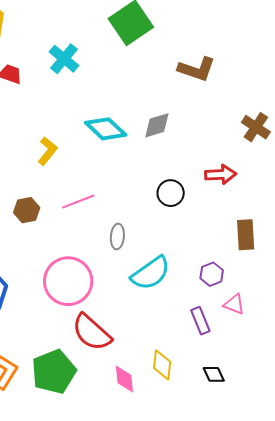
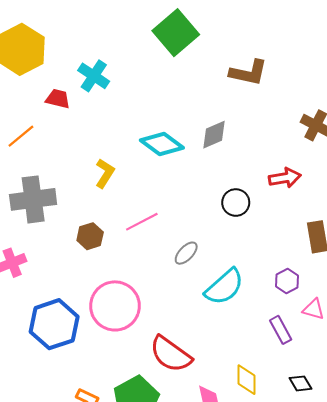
cyan cross: (64, 59) -> (94, 76), moved
gray ellipse: (117, 237) -> (186, 253), turned 45
pink circle: (68, 281) -> (115, 306), moved

